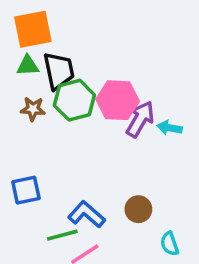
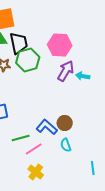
pink hexagon: (118, 100) -> (60, 45), moved
blue L-shape: (87, 214) -> (47, 127), moved
cyan semicircle: (170, 244) -> (66, 145), moved

